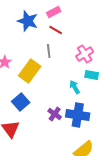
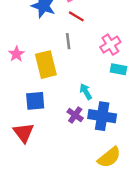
yellow rectangle: (30, 71) -> (46, 65), turned -50
cyan arrow: (75, 87) -> (86, 92), moved
blue square: (21, 102) -> (35, 101), turned 36

